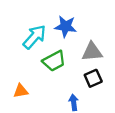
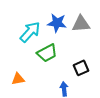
gray triangle: (92, 52) -> (81, 24), moved

